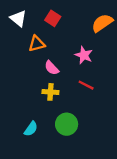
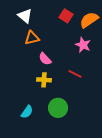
white triangle: (18, 18) -> (25, 16), moved
red square: (53, 18) -> (66, 16), moved
pink star: (84, 55) -> (83, 45), moved

